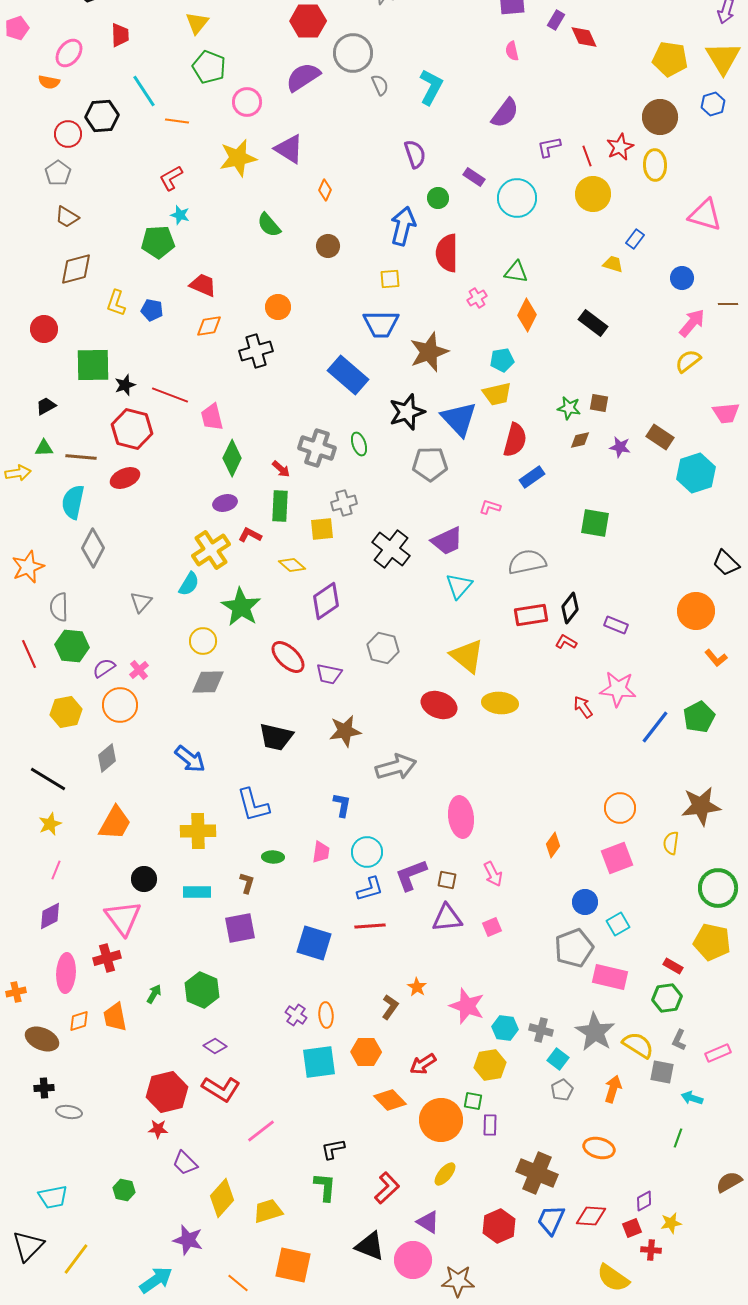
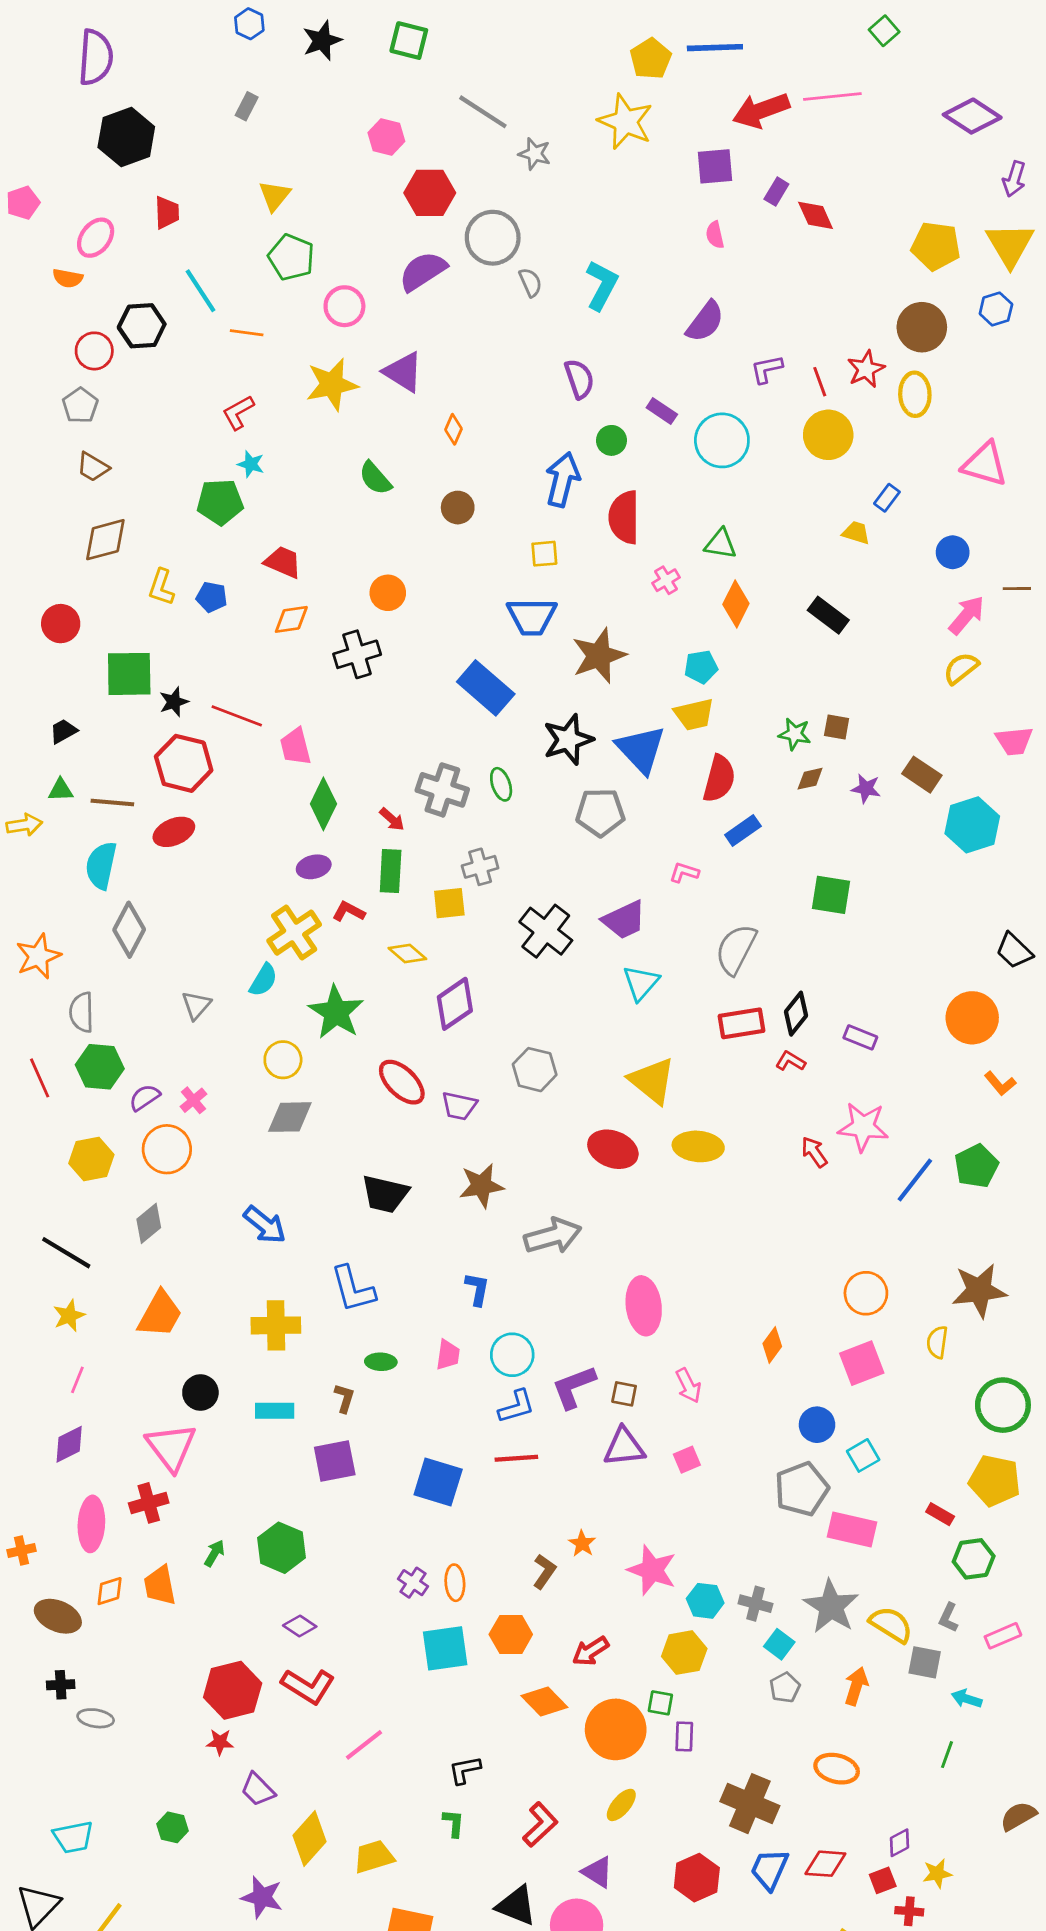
gray semicircle: (527, 562) -> (736, 949), turned -51
green hexagon: (667, 998) -> (974, 1559), moved
green L-shape: (325, 1187) -> (454, 1823), size x0.7

